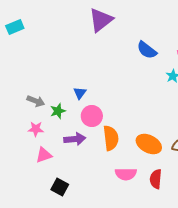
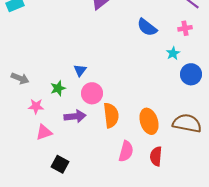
gray arrow: (36, 101) -> (20, 78), moved
orange ellipse: (149, 144) -> (149, 121), turned 45
pink semicircle: (126, 174) -> (126, 151), turned -75

